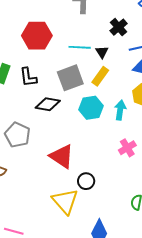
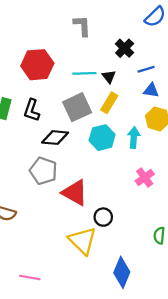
black L-shape: (28, 77) -> (32, 110), turned 30
gray pentagon: (17, 135) -> (43, 171), moved

